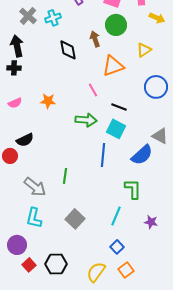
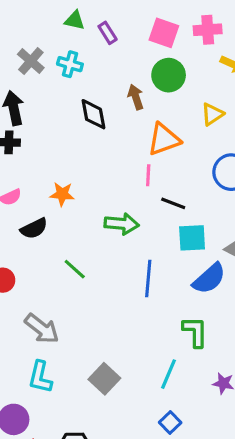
cyan cross: (53, 18) -> (70, 64), turned 35
pink line: (93, 90) -> (148, 175), moved, turned 32
cyan square: (116, 129) -> (192, 238), moved, turned -30
black semicircle: (25, 140) -> (34, 228), moved
green line: (65, 176) -> (75, 269), moved, turned -56

